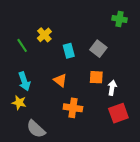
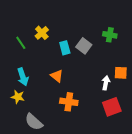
green cross: (119, 19) -> (110, 35), moved
gray square: (98, 49) -> (84, 46), moved
orange square: (96, 77) -> (121, 73), moved

